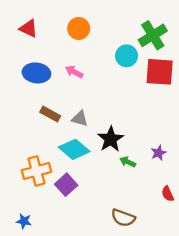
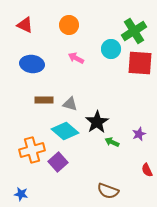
pink arrow: (74, 72) -> (76, 58), moved
brown rectangle: (50, 114) -> (44, 100), turned -30

